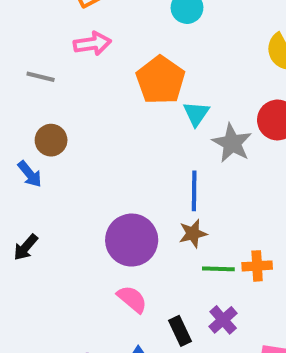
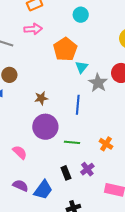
brown star: (193, 234) -> (41, 98), moved
orange cross: (257, 266) -> (106, 144), turned 32
green line: (218, 269) -> (72, 142), moved
pink semicircle: (132, 299) -> (20, 152), moved

